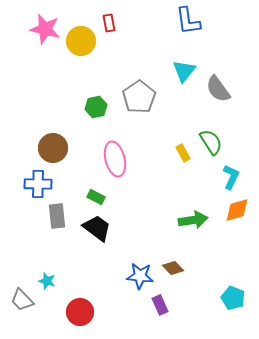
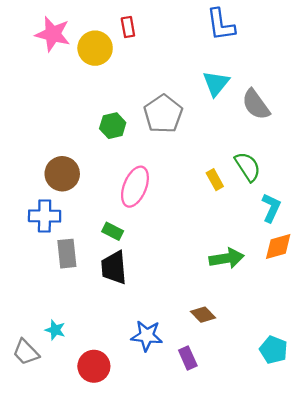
pink ellipse: (115, 159) -> (135, 187), turned 36
black trapezoid: (97, 228) -> (114, 268), turned -132
blue star: (140, 276) -> (147, 336), moved

